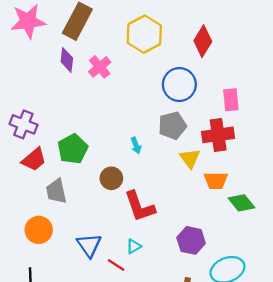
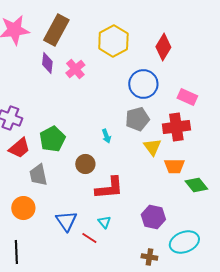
pink rectangle: (231, 100) -> (187, 97), turned -60
red L-shape: (140, 206) -> (109, 188), turned -76
cyan triangle: (134, 246) -> (104, 222), turned -40

